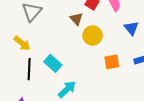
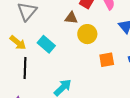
brown triangle: (76, 19) -> (71, 18), turned -40
cyan rectangle: (53, 63) -> (46, 44), moved

